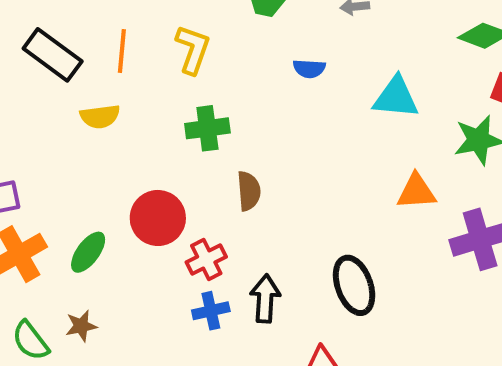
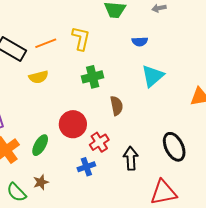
orange line: (122, 51) -> (46, 43), turned 70
cyan triangle: (396, 98) -> (153, 76), moved, turned -40
blue cross: (211, 311) -> (86, 167), moved

